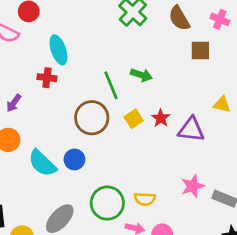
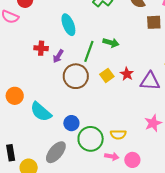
cyan ellipse: (58, 50) -> (68, 25), moved
green line: (111, 85) -> (89, 51), turned 45
purple arrow: (14, 103) -> (58, 56), moved
blue circle: (74, 159) -> (71, 123), moved

